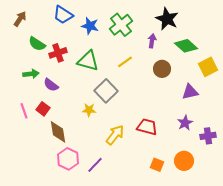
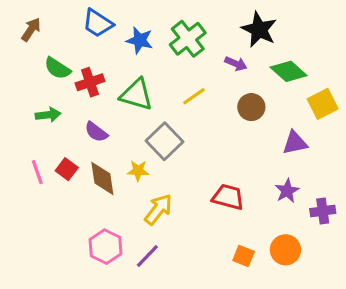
purple arrow: (152, 41) -> (236, 64), turned 104
purple semicircle: (51, 85) -> (96, 132), moved
brown diamond: (58, 132) -> (102, 178), moved
yellow arrow: (115, 135) -> (158, 209), moved

